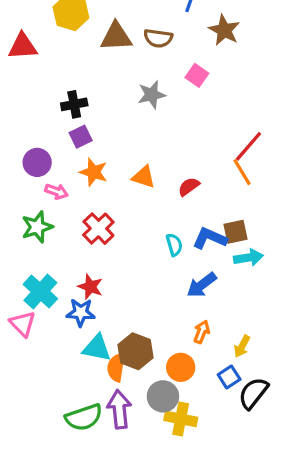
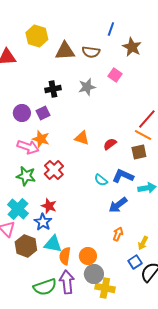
black cross: (74, 104) -> (53, 89), moved
purple circle: (37, 162) -> (22, 113), moved
orange star: (94, 172) -> (41, 139), moved
orange line: (242, 172) -> (143, 135), turned -30
pink arrow: (56, 191) -> (28, 147), size x1.5
green star: (37, 227) -> (26, 176), moved, turned 30
brown square: (236, 232) -> (139, 152), moved
cyan semicircle: (174, 245) -> (101, 180), turned 144
blue star: (81, 312) -> (43, 222), turned 30
brown hexagon: (136, 351) -> (26, 246), moved
orange circle: (181, 367) -> (88, 256), moved

